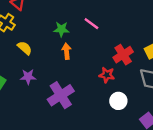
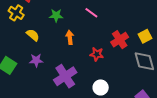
green star: (61, 29) -> (56, 15), moved
red star: (107, 75) -> (97, 54), moved
white circle: (118, 101) -> (101, 87), moved

